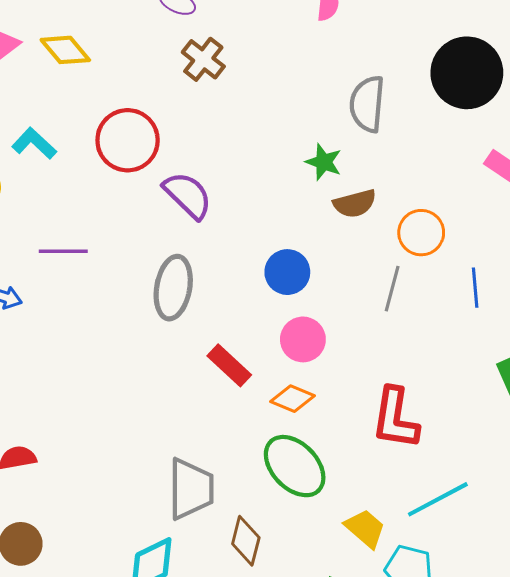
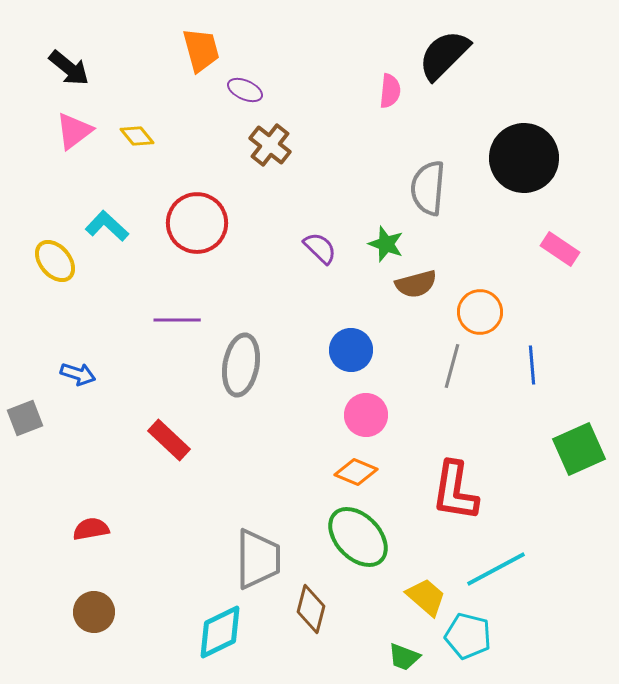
yellow diamond: (65, 50) -> (137, 136), size x0.7
purple semicircle: (188, 195) -> (320, 248), moved, size x0.7
purple line: (63, 251) -> (177, 320), moved
red rectangle: (229, 365) -> (169, 440), moved

